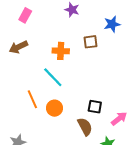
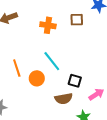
cyan line: (53, 77) -> (52, 61), moved
brown semicircle: (85, 127) -> (64, 99), turned 102

